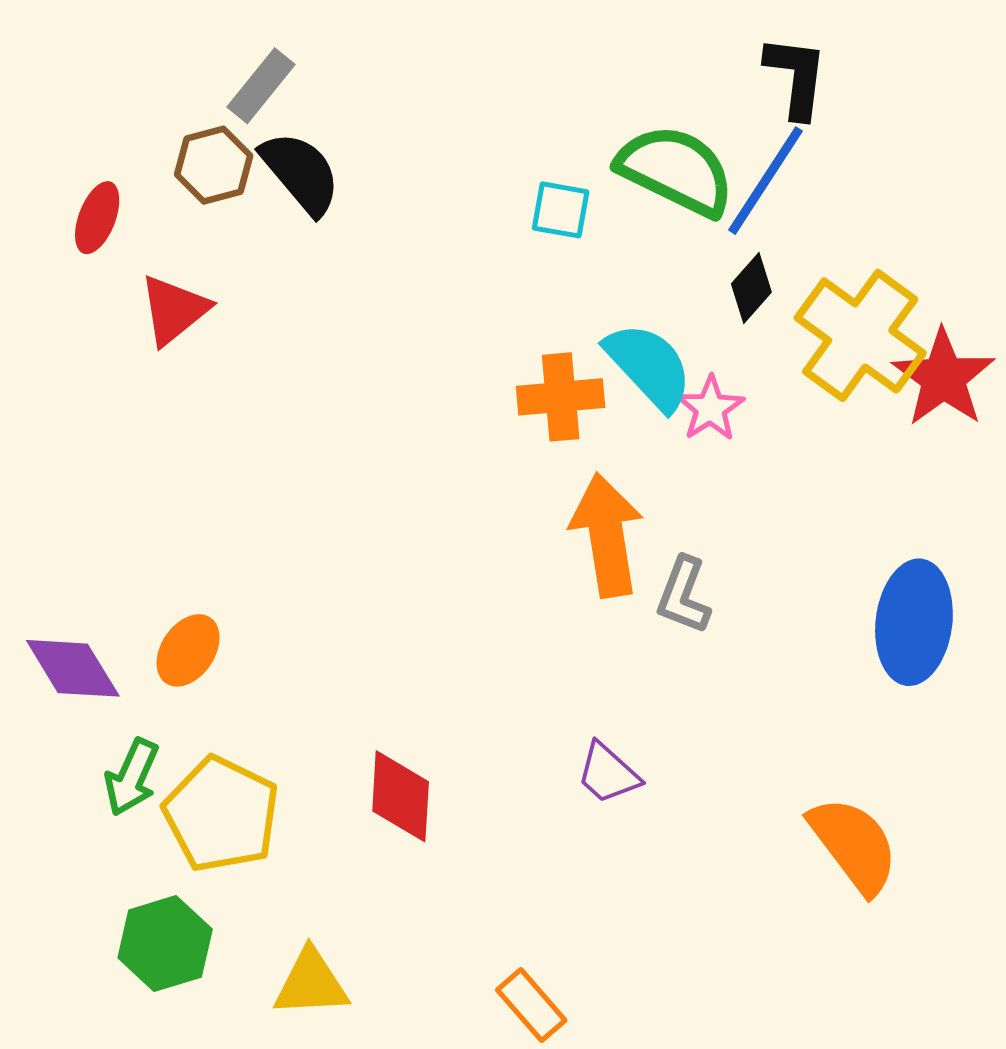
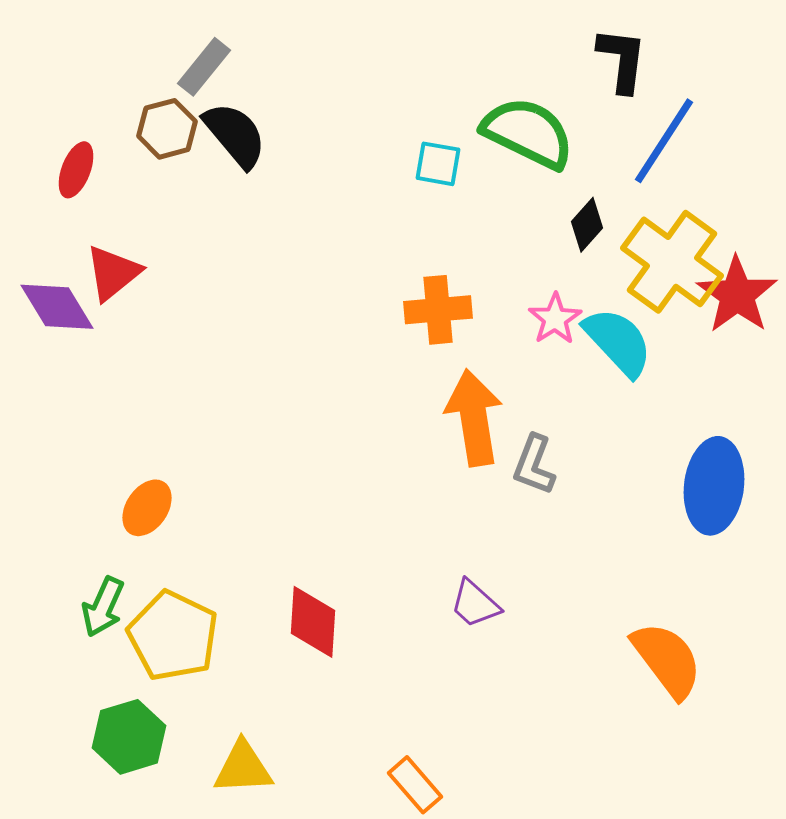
blue line: (765, 181) -> (664, 141), moved
red triangle: (174, 310) -> (113, 273), moved
cyan semicircle: (649, 366) -> (618, 342), moved
purple diamond: (73, 668) -> (57, 307), moved

